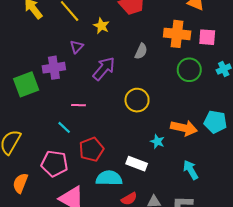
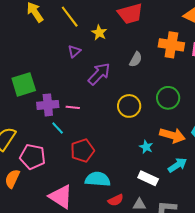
purple cross: (54, 68) -> (48, 105), moved
green circle: (189, 70) -> (168, 98), moved
pink pentagon: (54, 164) -> (33, 157), moved
white rectangle: (137, 164) -> (148, 178), moved
cyan arrow: (191, 170) -> (177, 165), moved, turned 84

